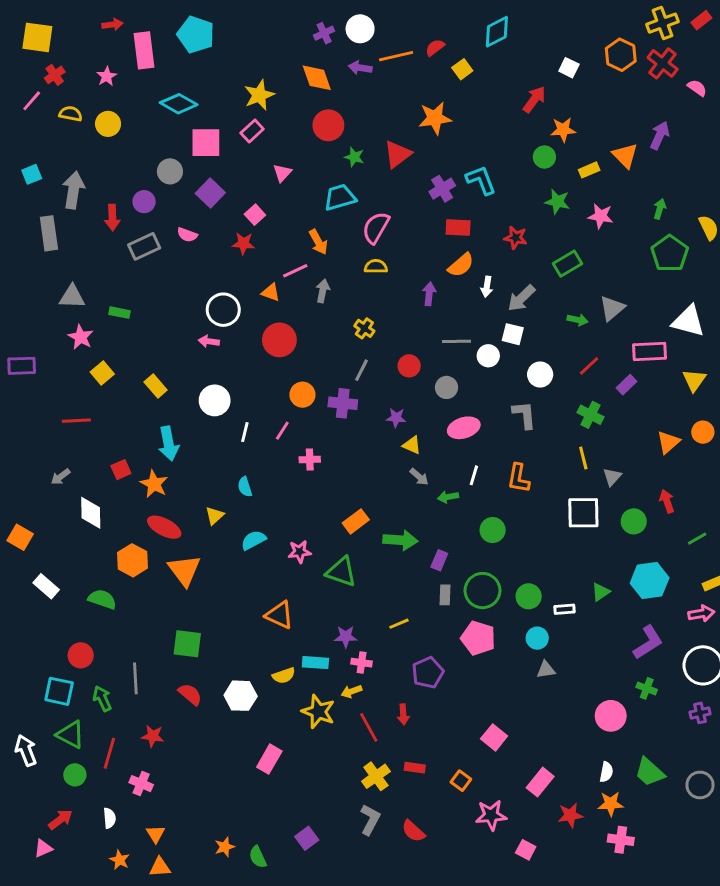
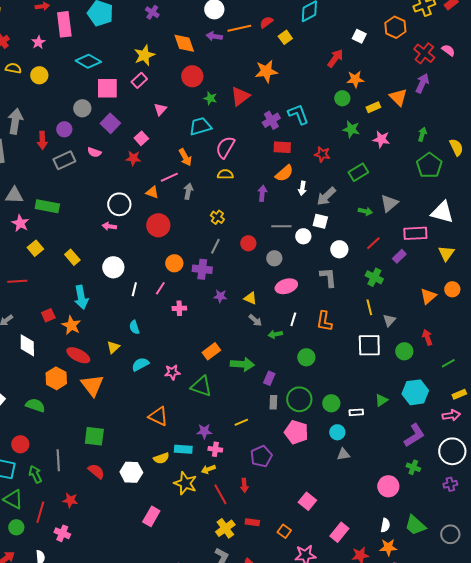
purple cross: (324, 33) -> (152, 12), moved, turned -32
red cross: (663, 63) -> (424, 53), moved
green rectangle: (120, 313) -> (47, 206), size x1.6
purple star: (396, 418) -> (220, 296), moved

